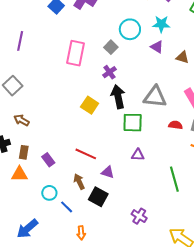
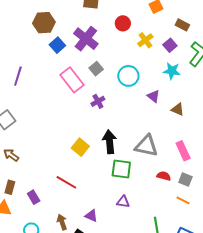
cyan star: (161, 24) -> (172, 71), moved
gray square: (111, 47) -> (96, 69), moved
pink rectangle: (75, 53) -> (72, 80), moved, turned -55
purple cross: (109, 72) -> (98, 101), moved
red line: (86, 154) -> (66, 182), moved

